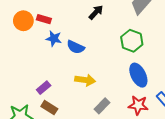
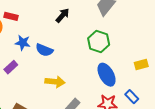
red rectangle: (44, 19) -> (11, 16), moved
purple rectangle: (44, 88) -> (11, 67), moved

